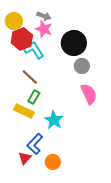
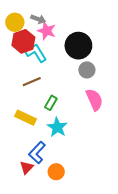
gray arrow: (44, 16) -> (38, 19), moved
brown line: (30, 77) -> (32, 82), turned -66
green rectangle: (34, 97) -> (51, 103), moved

